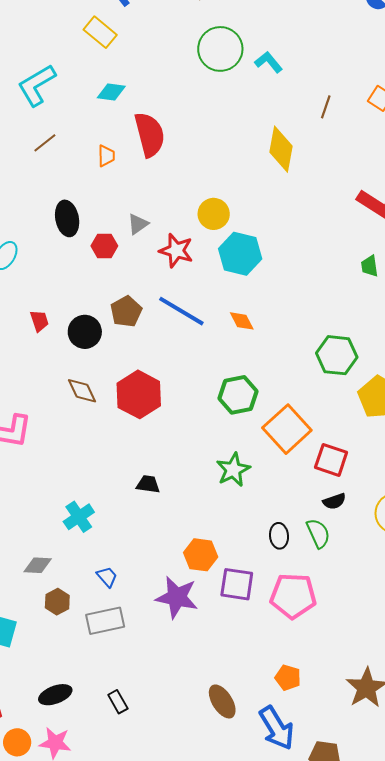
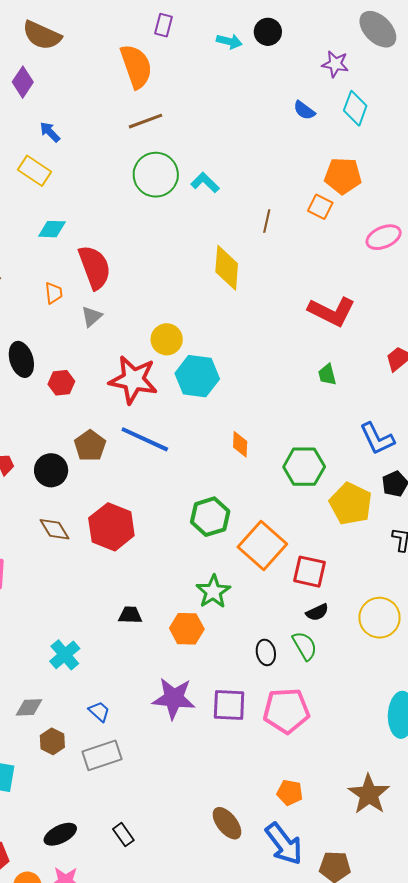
gray triangle: (138, 224) -> (92, 316), moved
red star: (176, 251) -> (133, 380), size x1.4
orange diamond: (242, 321) -> (240, 444), moved, turned 36
orange hexagon: (201, 555) -> (187, 629), moved
purple star: (177, 597) -> (174, 698), moved

